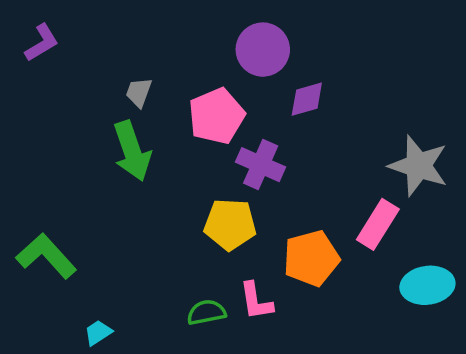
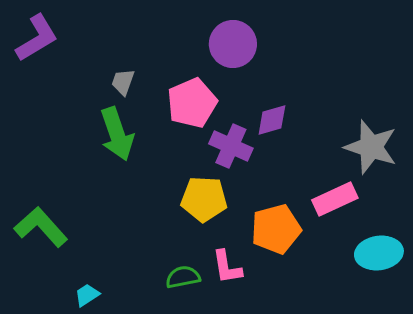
purple L-shape: (42, 43) -> (37, 38), size x1.4
purple diamond: (307, 99) -> (272, 120), moved
pink rectangle: (378, 224) -> (335, 199), turned 33

